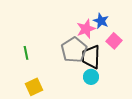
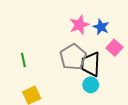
pink star: (86, 29) -> (79, 25), moved

